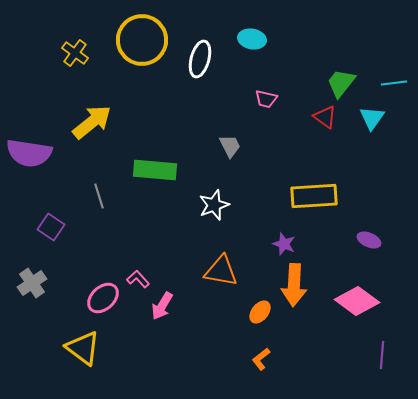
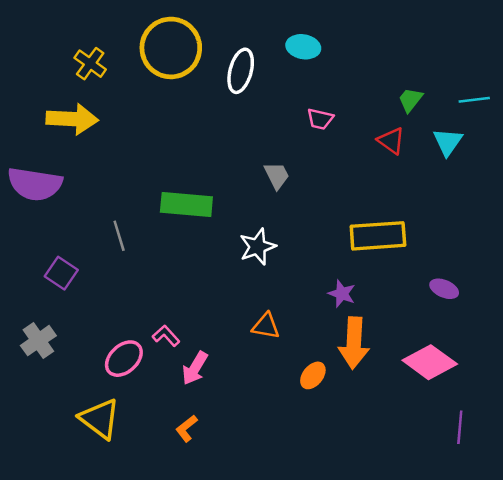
green trapezoid: (341, 83) -> (410, 100), size x0.7
yellow arrow: (92, 122) -> (72, 119), moved, turned 42
orange triangle: (221, 271) -> (266, 326), size x0.7
orange L-shape: (261, 359) -> (186, 428), moved

